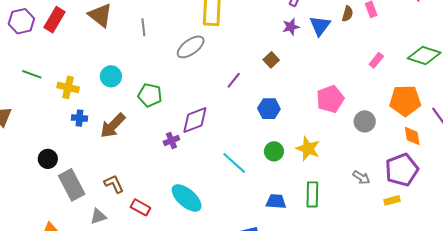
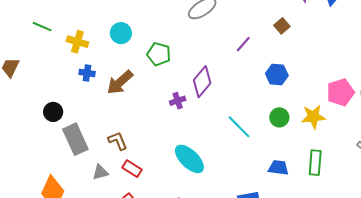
pink pentagon: (330, 99) -> (340, 92), moved
purple diamond: (195, 120) -> (202, 82), turned -32
yellow star: (308, 149) -> (313, 117), turned -30
red rectangle: (140, 207) -> (132, 169), moved

